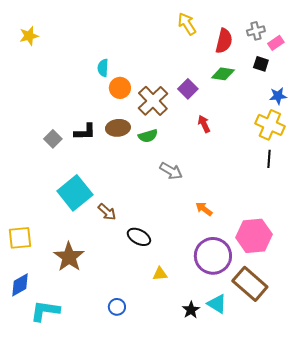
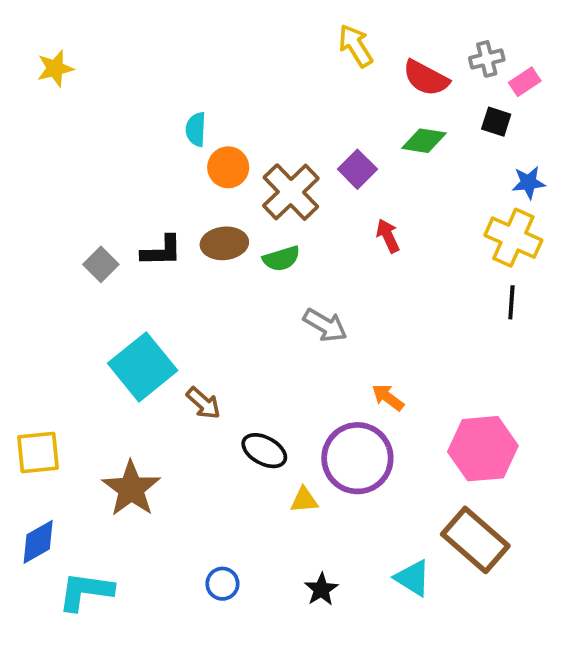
red semicircle: (224, 41) -> (426, 78), turned 105
purple circle: (213, 256) -> (357, 458), moved
yellow triangle: (160, 274) -> (304, 500), moved
black star: (191, 310) -> (321, 589), moved

